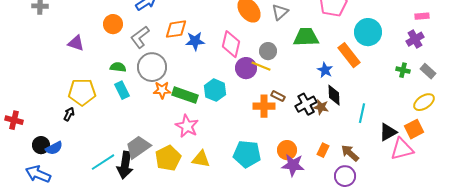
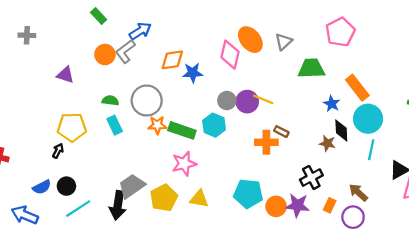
cyan circle: (368, 32) -> (368, 119), moved
gray L-shape: (140, 37) -> (125, 51), moved
pink diamond: (231, 44) -> (230, 55), moved
gray circle: (268, 51) -> (227, 101), moved
black cross: (306, 104) -> (311, 178), moved
pink star: (187, 126) -> (184, 164), turned 30
black circle: (41, 145) -> (66, 186), moved
orange circle: (287, 150) -> (276, 206), moved
orange rectangle: (323, 150) -> (330, 205), moved
cyan line: (103, 162) -> (78, 209), moved

